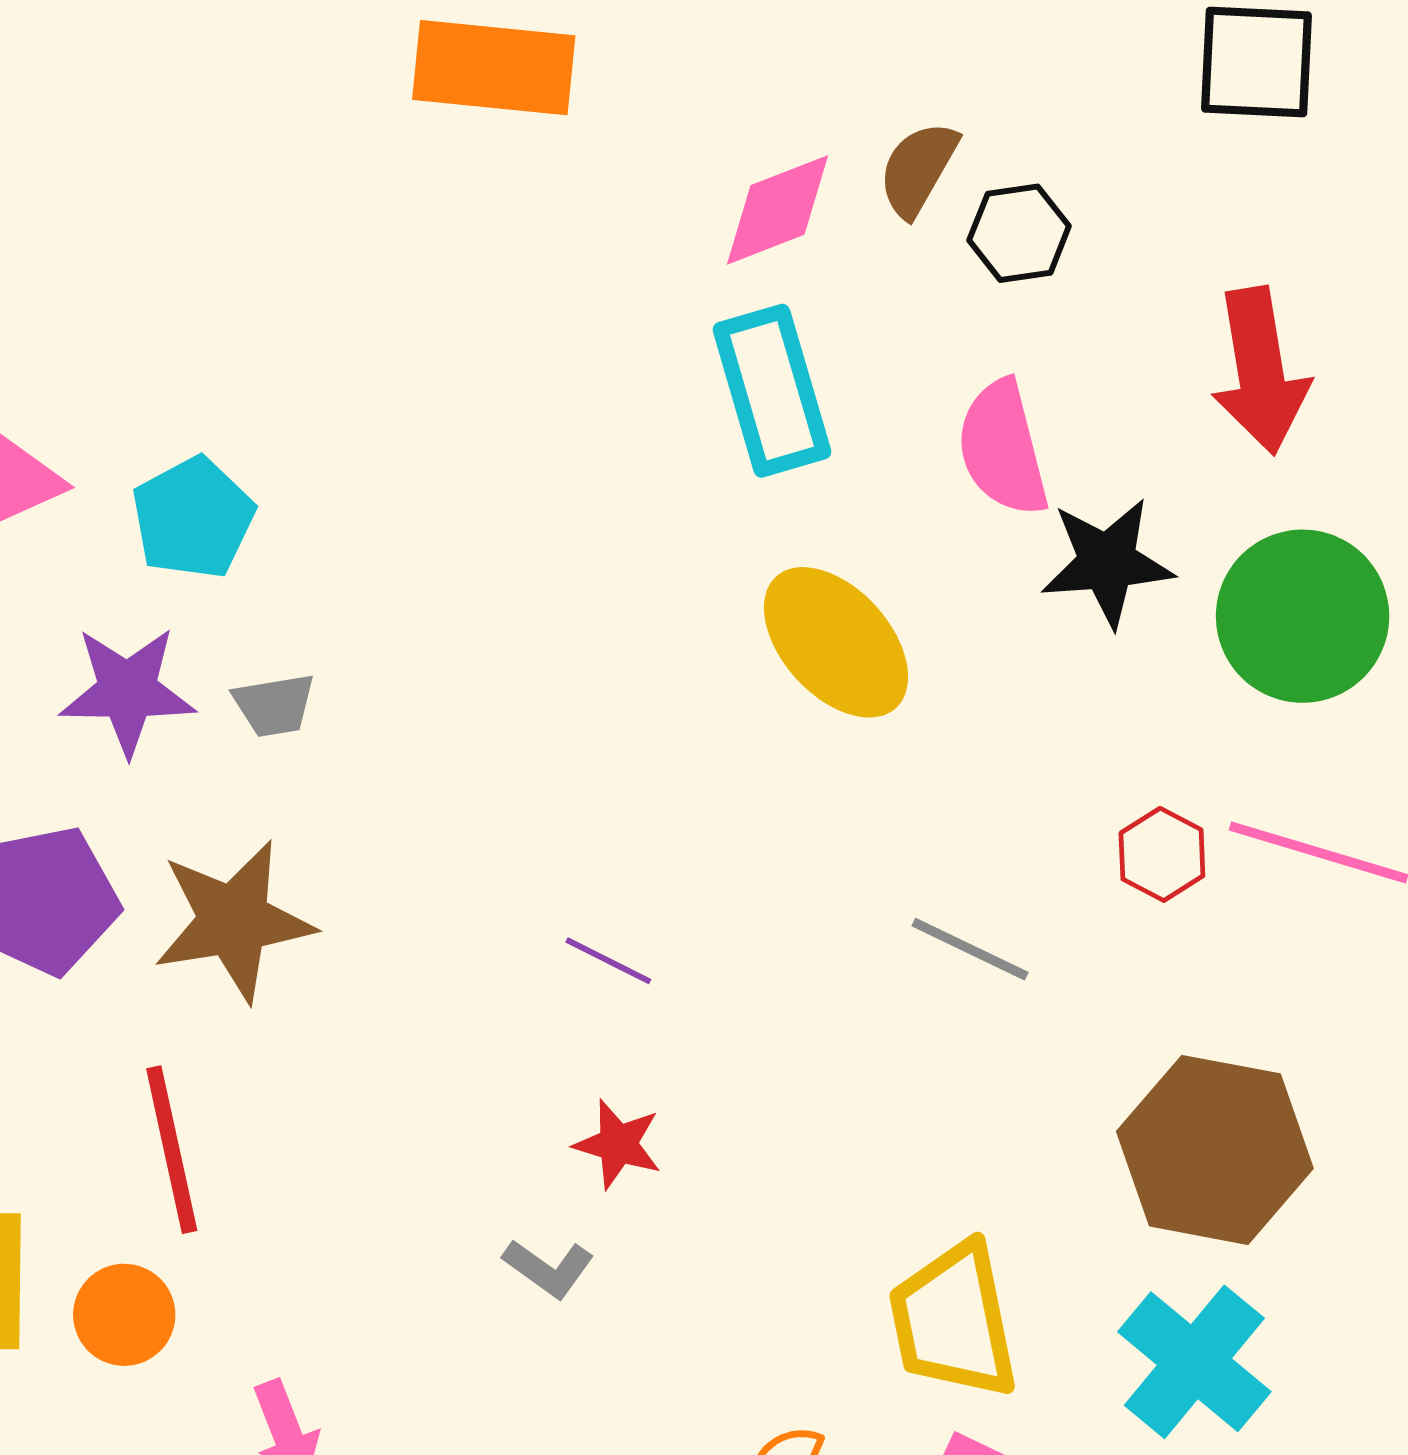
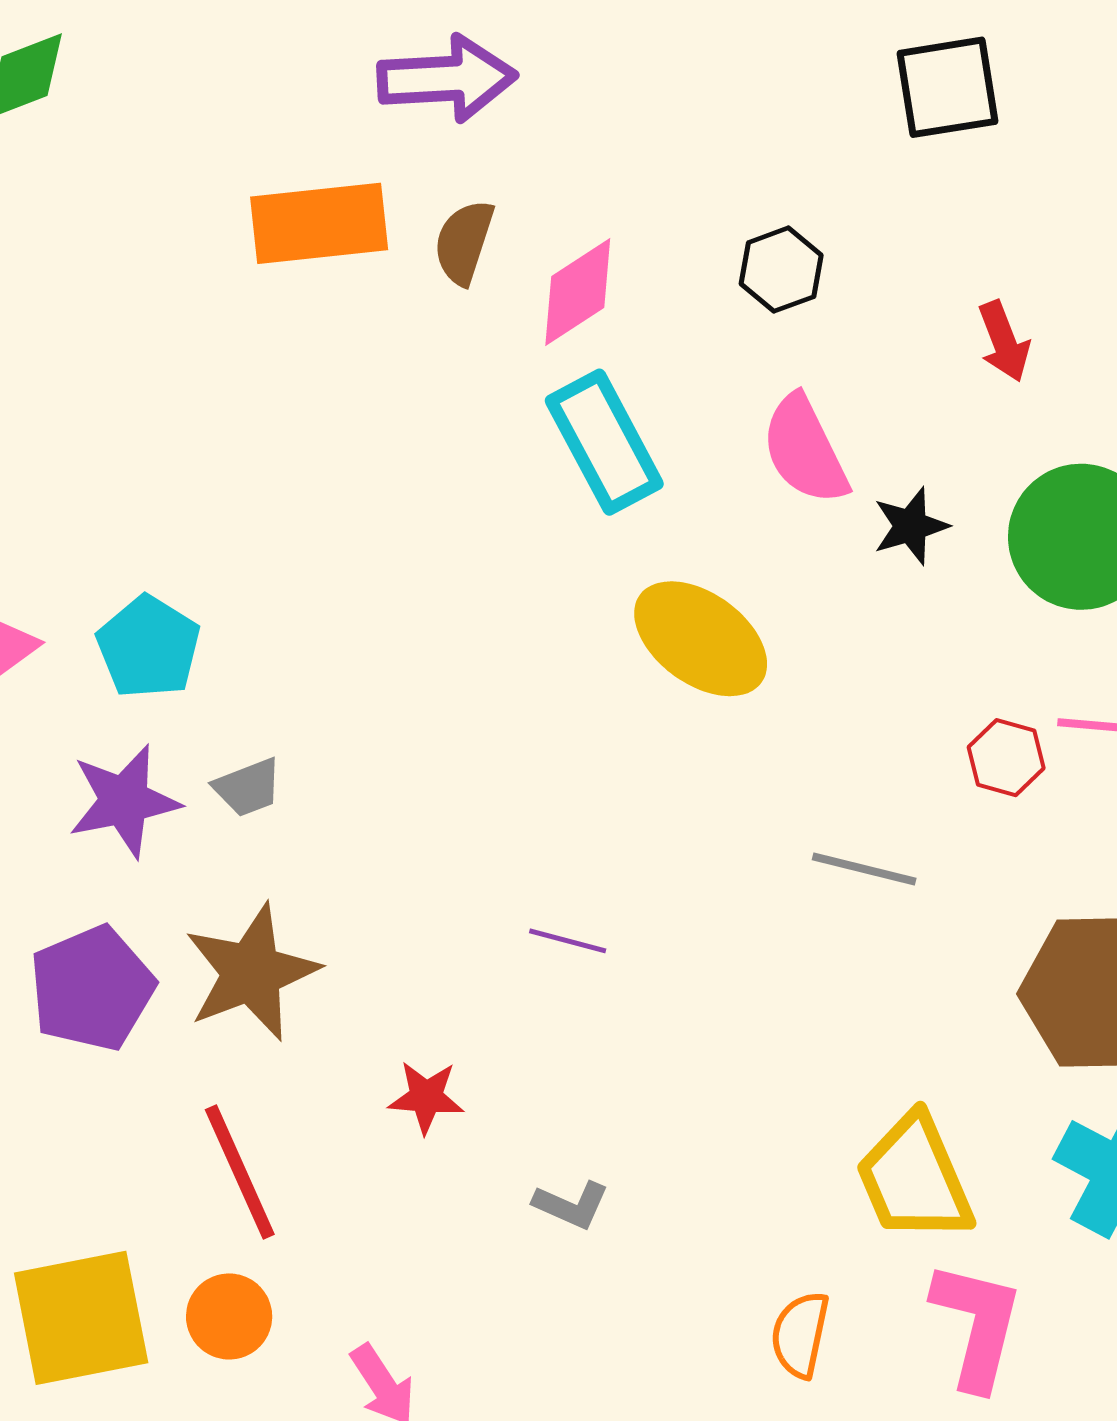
brown semicircle: (918, 169) -> (464, 242), moved
red arrow: (1260, 371) -> (1004, 341), size x0.6
black star: (1107, 562) -> (911, 526), size x0.7
red star: (618, 1144) -> (426, 1097), moved

